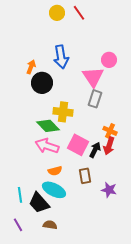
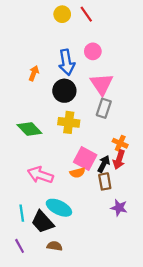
pink circle: (109, 60) -> (93, 51), moved
black circle: (42, 83) -> (64, 91), moved
green diamond: (48, 126) -> (29, 129), moved
pink arrow: (47, 146) -> (40, 175), moved
orange semicircle: (55, 171) -> (78, 173), moved
brown rectangle: (85, 176) -> (105, 181), moved

